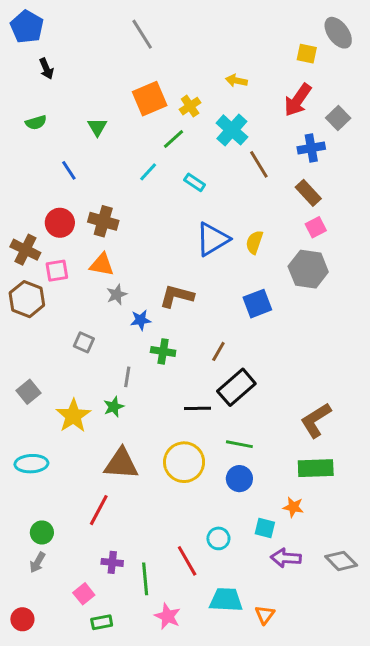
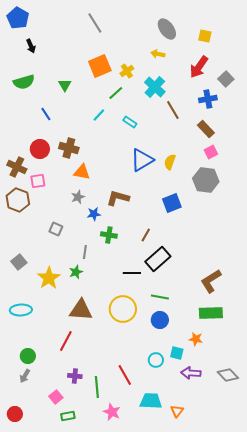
gray ellipse: (338, 33) -> (167, 29), moved
green semicircle: (36, 122) -> (24, 82), size x1.5
orange triangle: (102, 265) -> (82, 172), moved
cyan circle: (218, 538) -> (156, 360), moved

